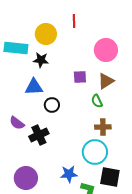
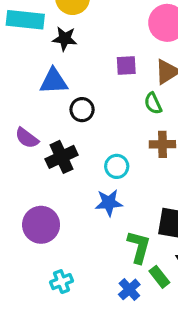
cyan circle: (95, 152) -> (117, 166), moved, size x0.6
blue star: (69, 174) -> (109, 203), moved

